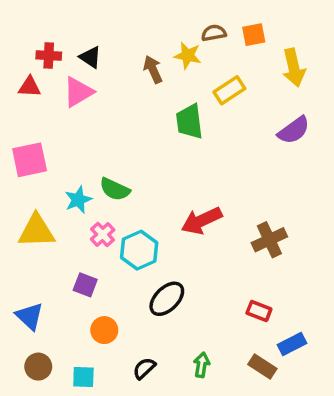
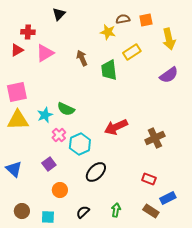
black triangle: (90, 57) -> (59, 14), moved, turned 40
brown arrow: (153, 69) -> (82, 58), moved
red triangle: (30, 87) -> (17, 50), turned -32
yellow triangle: (37, 231) -> (18, 120), moved
purple square: (85, 285) -> (49, 164), turned 32
blue triangle: (30, 316) -> (14, 169), moved

